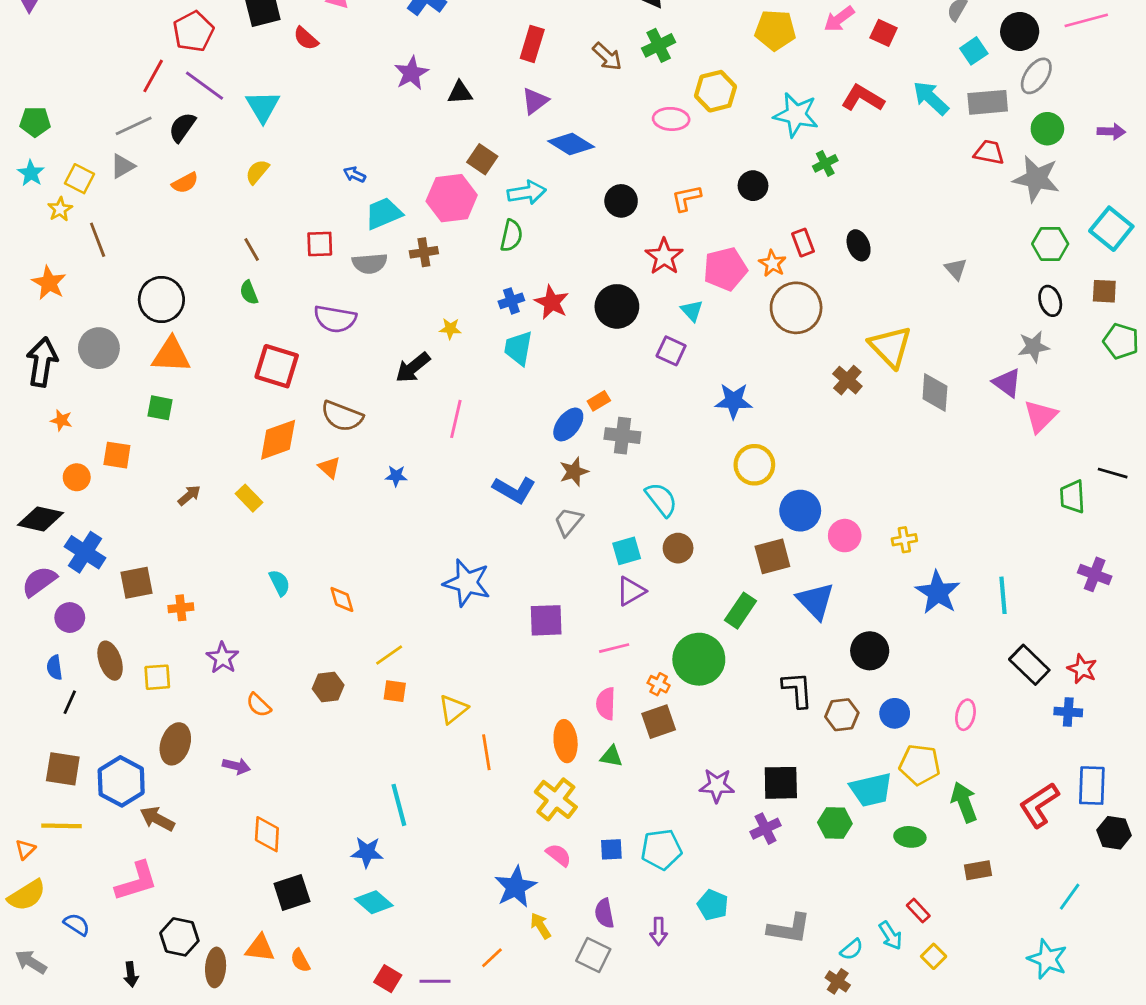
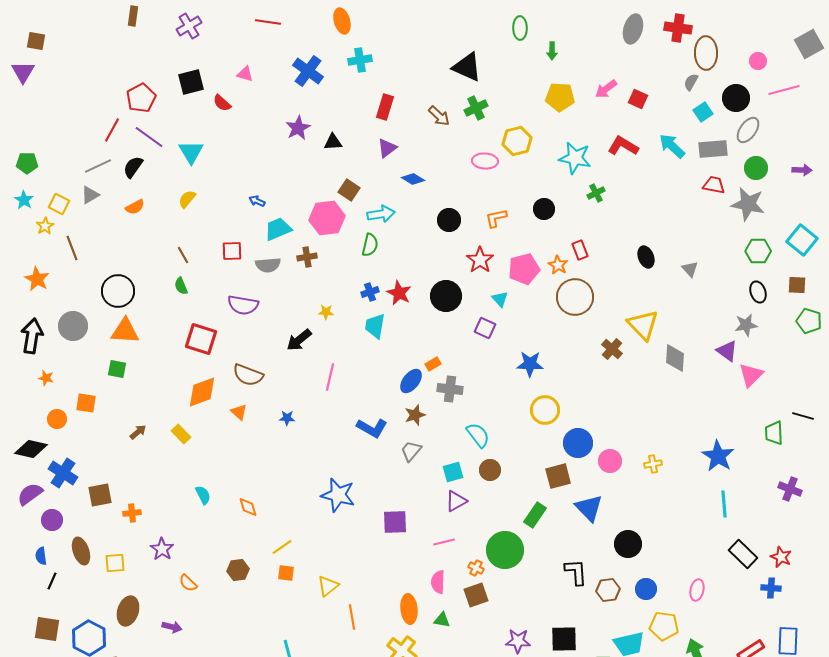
blue diamond: (571, 144) -> (413, 179), size x0.7
black ellipse: (859, 245) -> (646, 257), moved
blue star: (938, 593) -> (718, 456), moved

